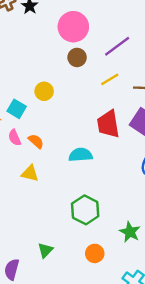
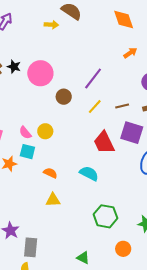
pink circle: (73, 27) -> (40, 73), moved
pink semicircle: (15, 138) -> (25, 133), moved
cyan semicircle: (81, 155) -> (89, 173), turned 48
green triangle: (45, 250) -> (83, 258), turned -32

